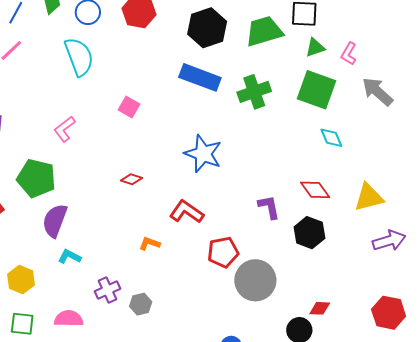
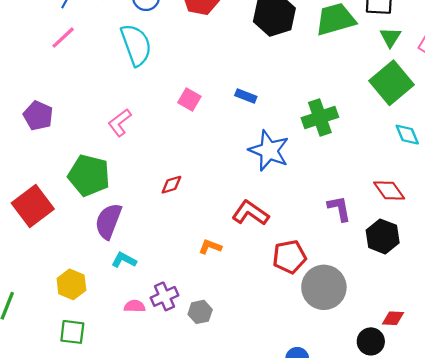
green triangle: (315, 48) -> (390, 37), turned -40
blue rectangle: (200, 77) -> (246, 96), moved, size x0.5
green square: (316, 90) -> (391, 83), turned 30
green cross: (254, 92) -> (320, 117), moved
red diamond: (131, 179) -> (171, 185), moved, turned -35
pink semicircle: (69, 319) -> (135, 306), moved, size x0.7

